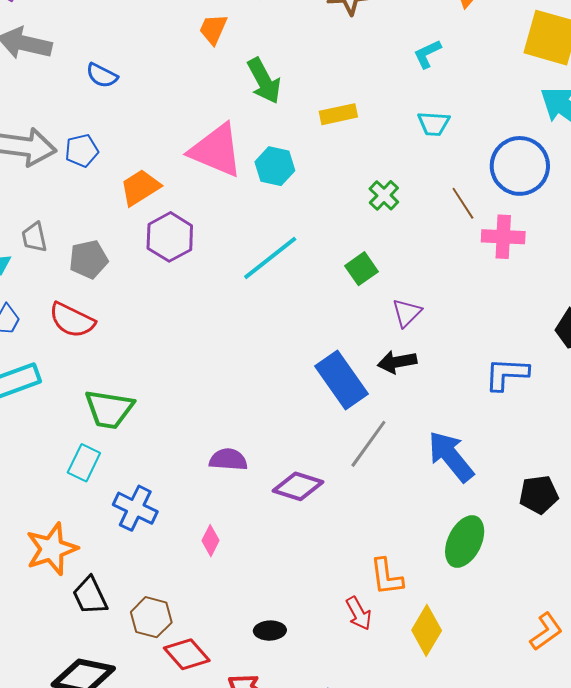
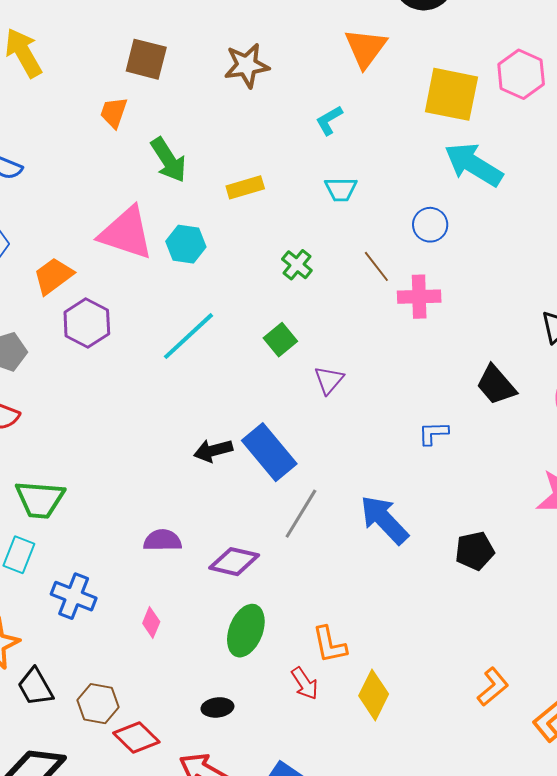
blue circle: (520, 166) -> (430, 225), size x0.6
black arrow: (397, 362) -> (213, 451), moved
blue L-shape: (507, 374) -> (433, 433), size x0.7
green ellipse: (465, 541) -> (246, 631), moved

